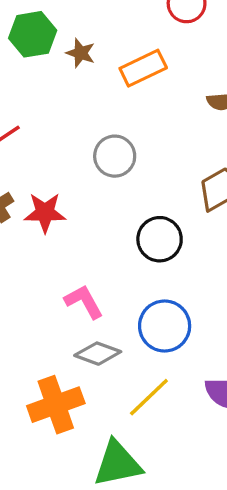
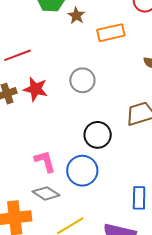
red star: (45, 213) -> (35, 89), moved
blue circle: (165, 326) -> (82, 171), moved

